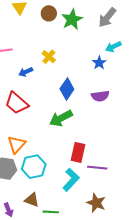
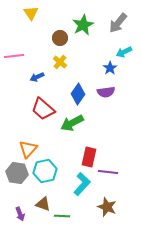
brown circle: (49, 13) -> (60, 38), moved
purple semicircle: (100, 96) -> (106, 92), moved
red trapezoid: (17, 103) -> (43, 109), moved

